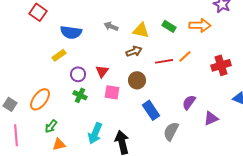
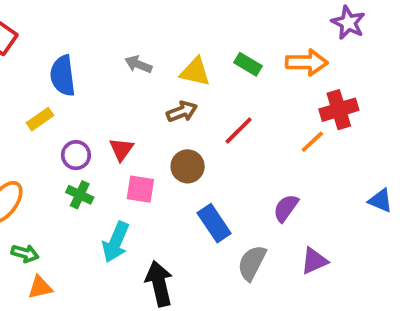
blue semicircle: (71, 32) -> (63, 76), turned 75
orange line: (185, 56) -> (312, 142), moved
red line: (164, 61) -> (239, 130), turned -36
red cross: (221, 65) -> (339, 110), moved
purple triangle: (211, 118) -> (314, 261), moved
green arrow: (51, 126) -> (25, 253), turned -112
cyan arrow: (95, 133) -> (116, 242), moved

